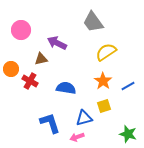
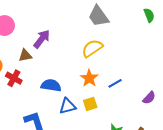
gray trapezoid: (93, 22) -> (98, 16), moved
purple arrow: (57, 43) -> (42, 39), turned 102
blue triangle: (84, 118) -> (68, 106), moved

